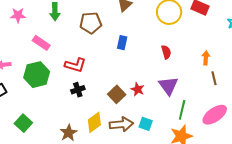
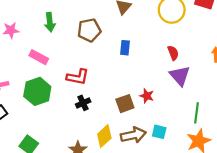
purple triangle: (168, 86) -> (180, 76), moved
brown square: (117, 94) -> (125, 104), turned 30

